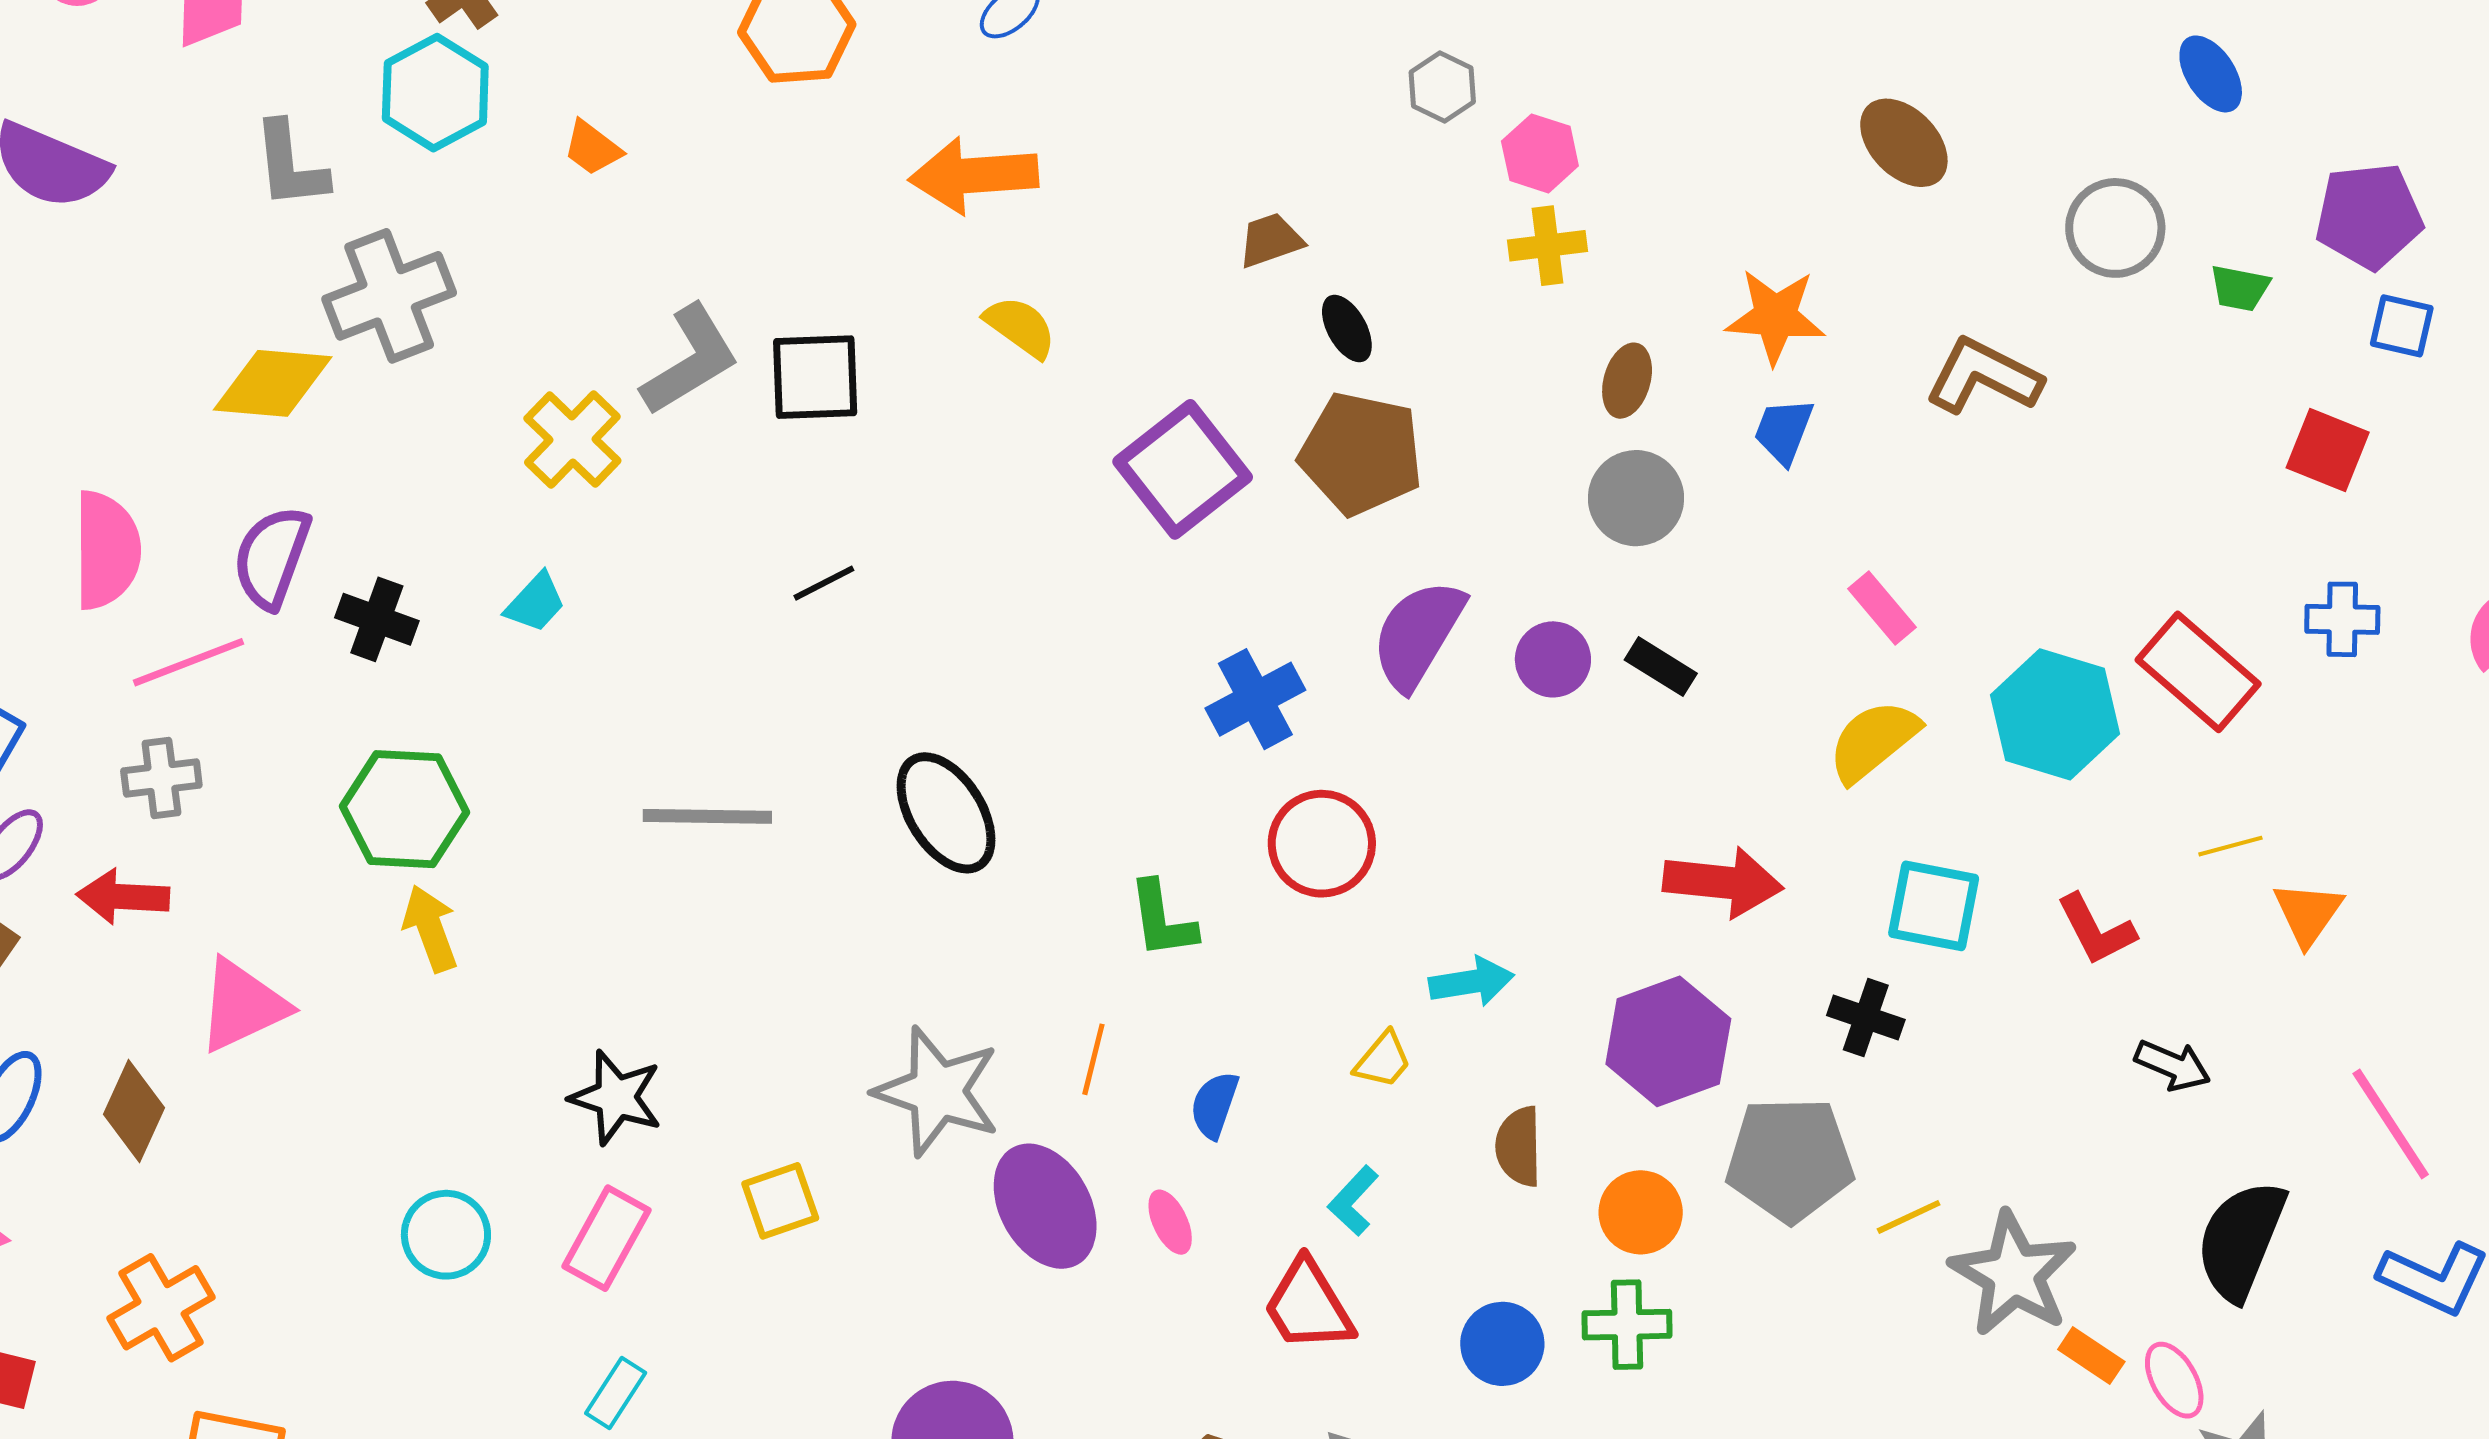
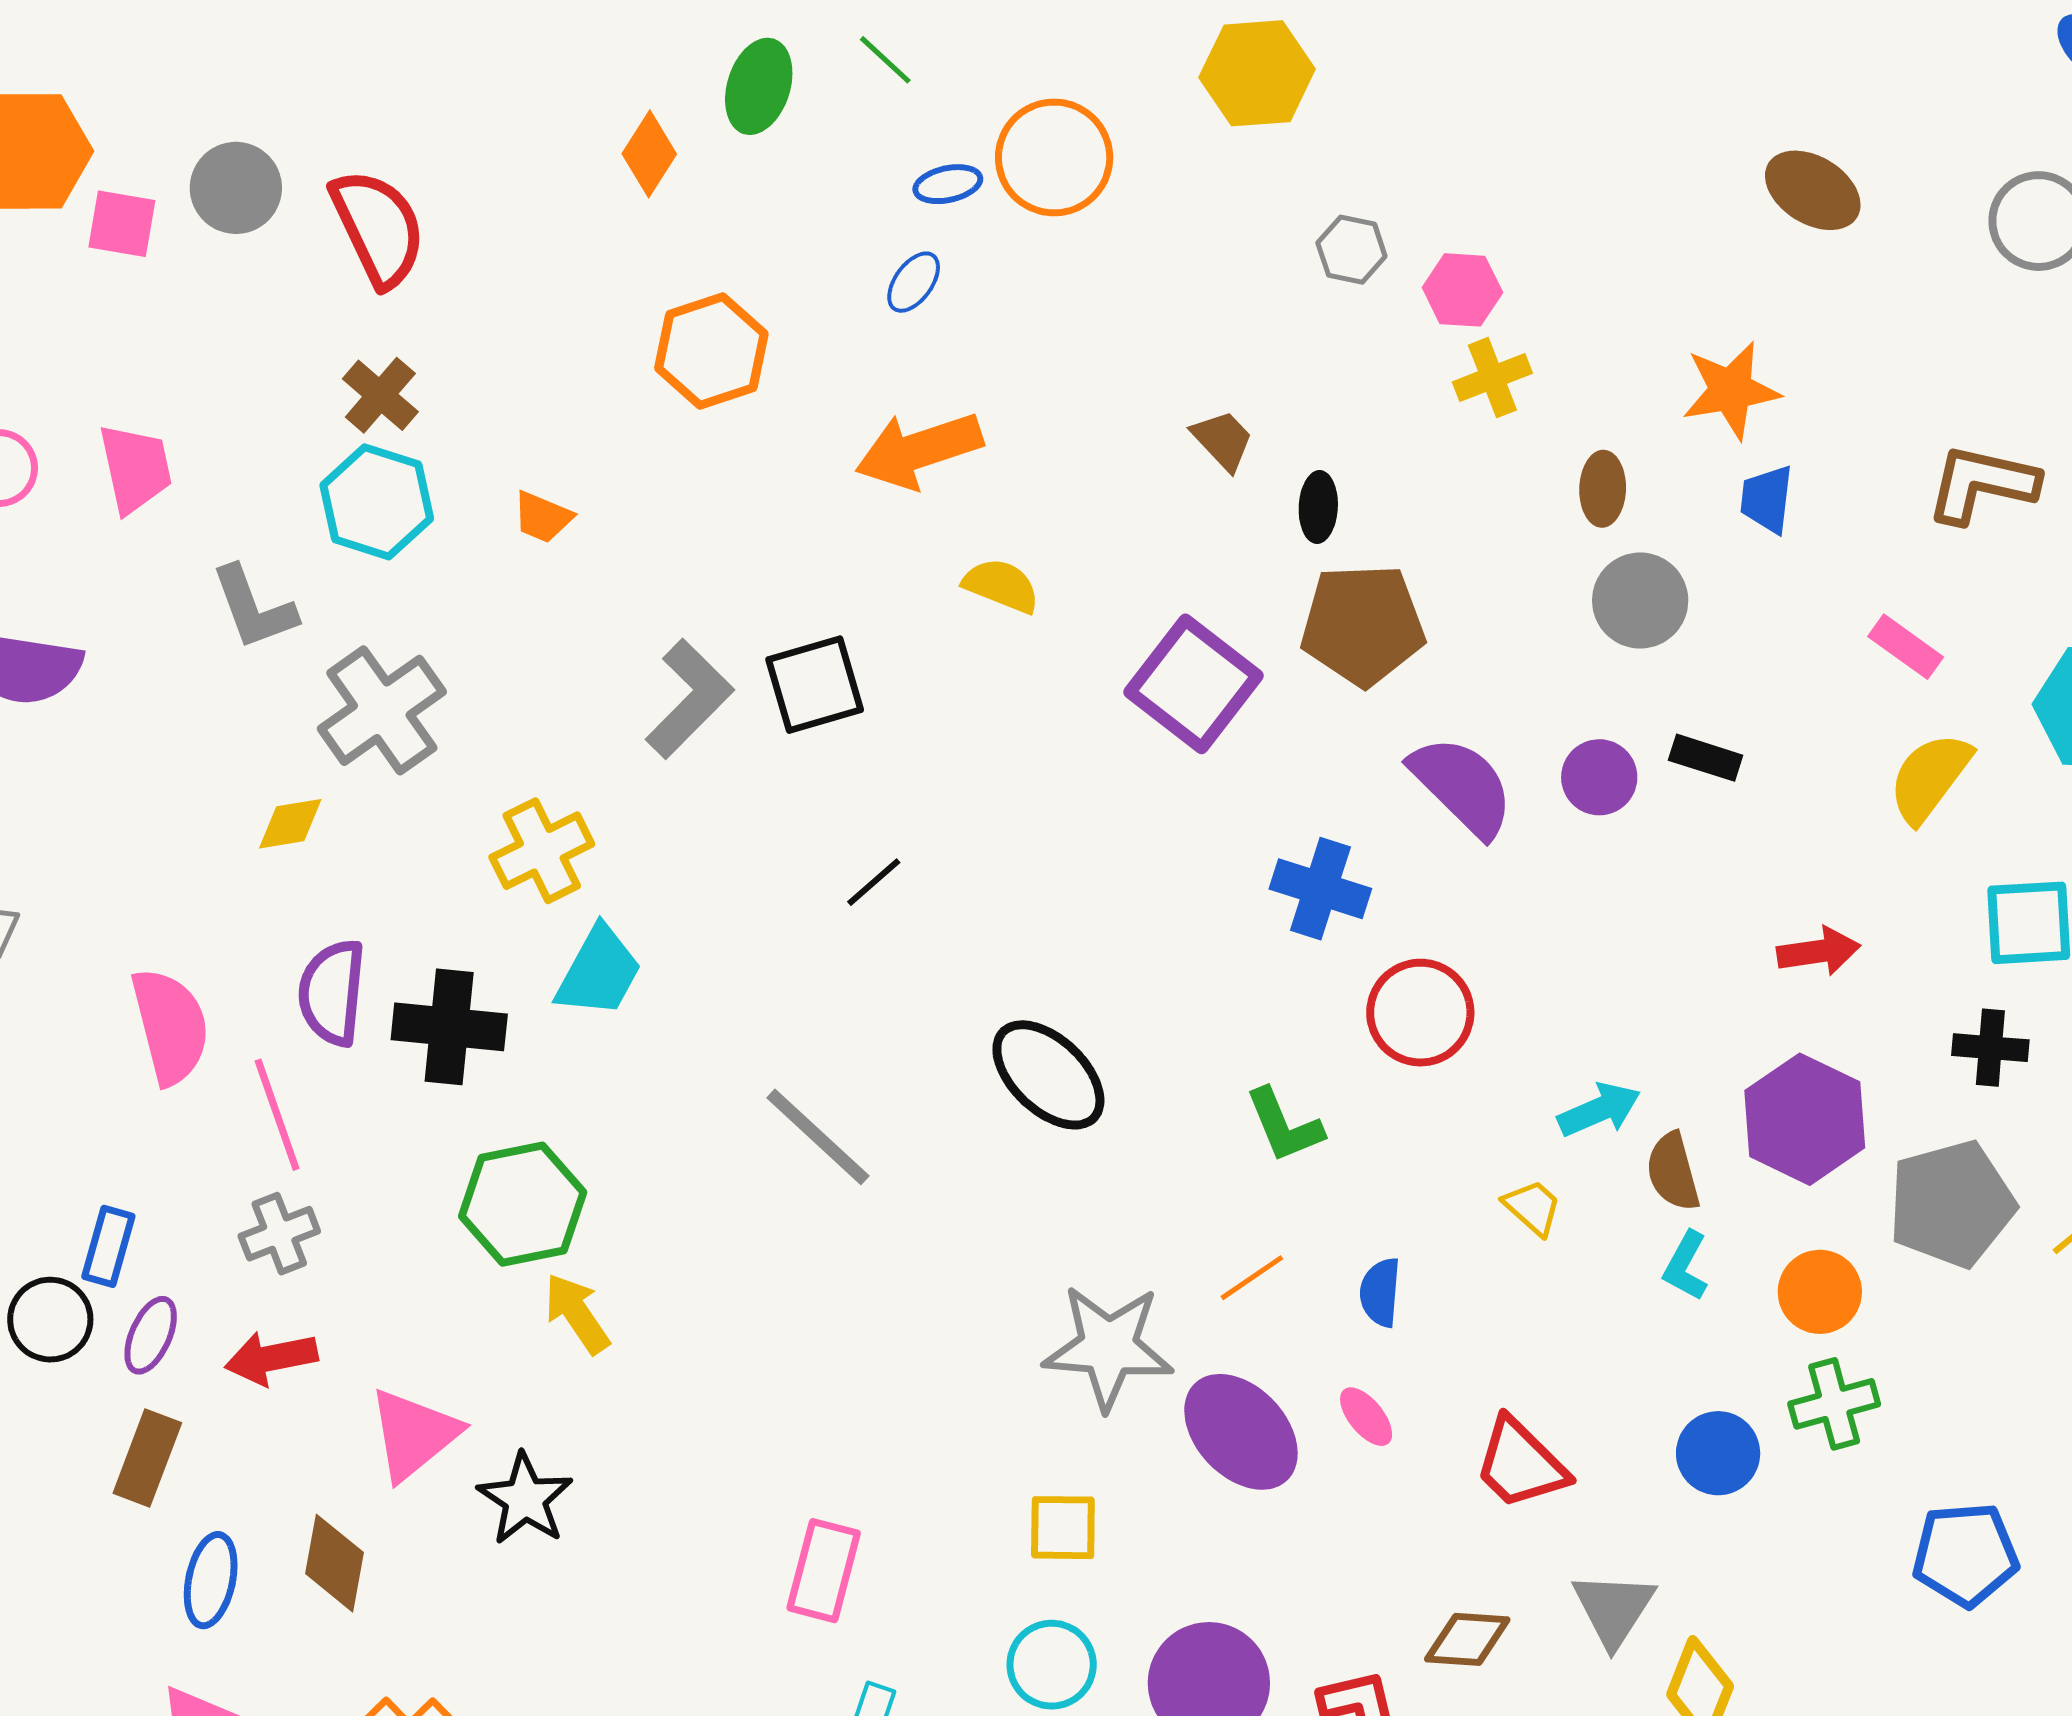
brown trapezoid: (1271, 240) -> (1223, 440), turned 80
black ellipse: (1347, 329) -> (1318, 507), turned 46
brown L-shape: (1983, 376) -> (1982, 484), moved
yellow diamond: (273, 383) -> (290, 824), size x0.6
yellow cross: (572, 439) -> (542, 851), moved, turned 34
cyan trapezoid: (535, 603) -> (599, 972), size x1.5
black cross: (377, 619) -> (449, 1027), size x1.4
purple semicircle: (1418, 634) -> (1462, 786), turned 118
pink line: (188, 662) -> (277, 1115), turned -74
blue cross: (1255, 699) -> (1320, 889), turned -30
gray line: (707, 816) -> (818, 1137), turned 56
red arrow: (1723, 882) -> (1819, 951), size x0.7
orange line: (1093, 1059) -> (1252, 1278), turned 56
yellow trapezoid: (1383, 1060) -> (1533, 1207), turned -74
black star: (616, 1097) -> (525, 1499), moved, turned 30
brown semicircle: (1519, 1147) -> (1673, 1172), moved
yellow square: (780, 1201) -> (1063, 1528), moved, turned 34
cyan L-shape: (1353, 1201) -> (1686, 1266), moved
cyan circle: (446, 1235) -> (1052, 1665), moved

